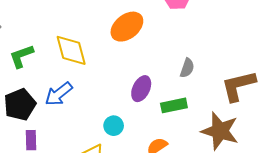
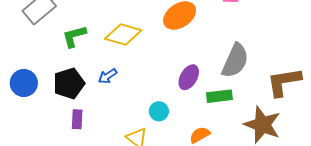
yellow diamond: (71, 50) -> (123, 34), turned -63
gray semicircle: (187, 68) -> (235, 61), size x1.8
blue arrow: (59, 94) -> (108, 76), size x0.7

